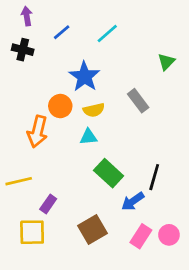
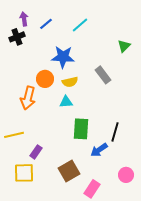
purple arrow: (27, 16) -> (24, 19), moved
black cross: (23, 50) -> (17, 37), turned -35
blue star: (84, 76) -> (63, 57), turned -30
green rectangle: (109, 173) -> (81, 129), turned 50
pink rectangle: (141, 236) -> (92, 189), moved

